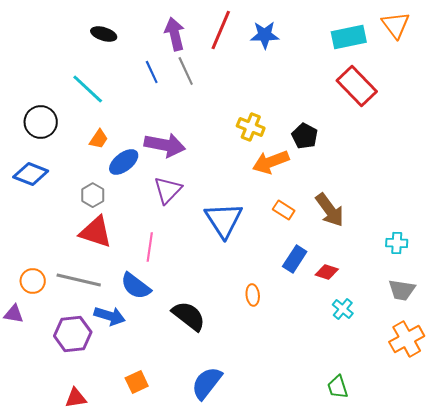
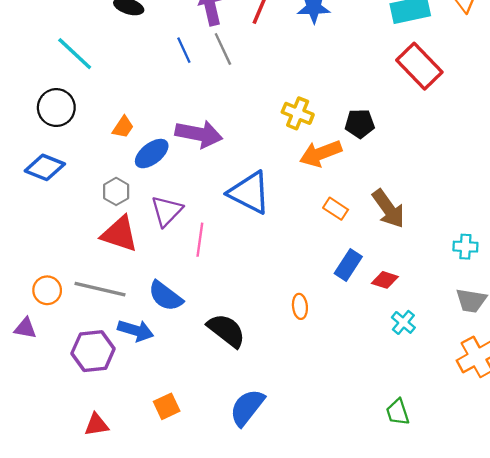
cyan line: (88, 89) -> (75, 54), moved
black pentagon: (305, 136) -> (360, 124), turned -30
purple triangle: (168, 190) -> (167, 211), moved
blue triangle: (224, 220) -> (249, 193), moved, turned -30
pink line: (150, 247) -> (200, 240), moved

